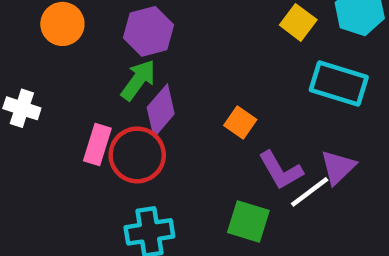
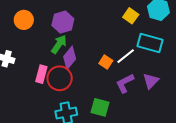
purple L-shape: (281, 170) -> (125, 83), turned 95
white line: (310, 192) -> (126, 56), moved
green square: (248, 222) -> (100, 107), moved

